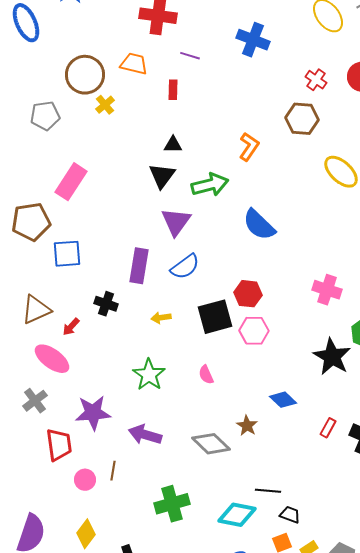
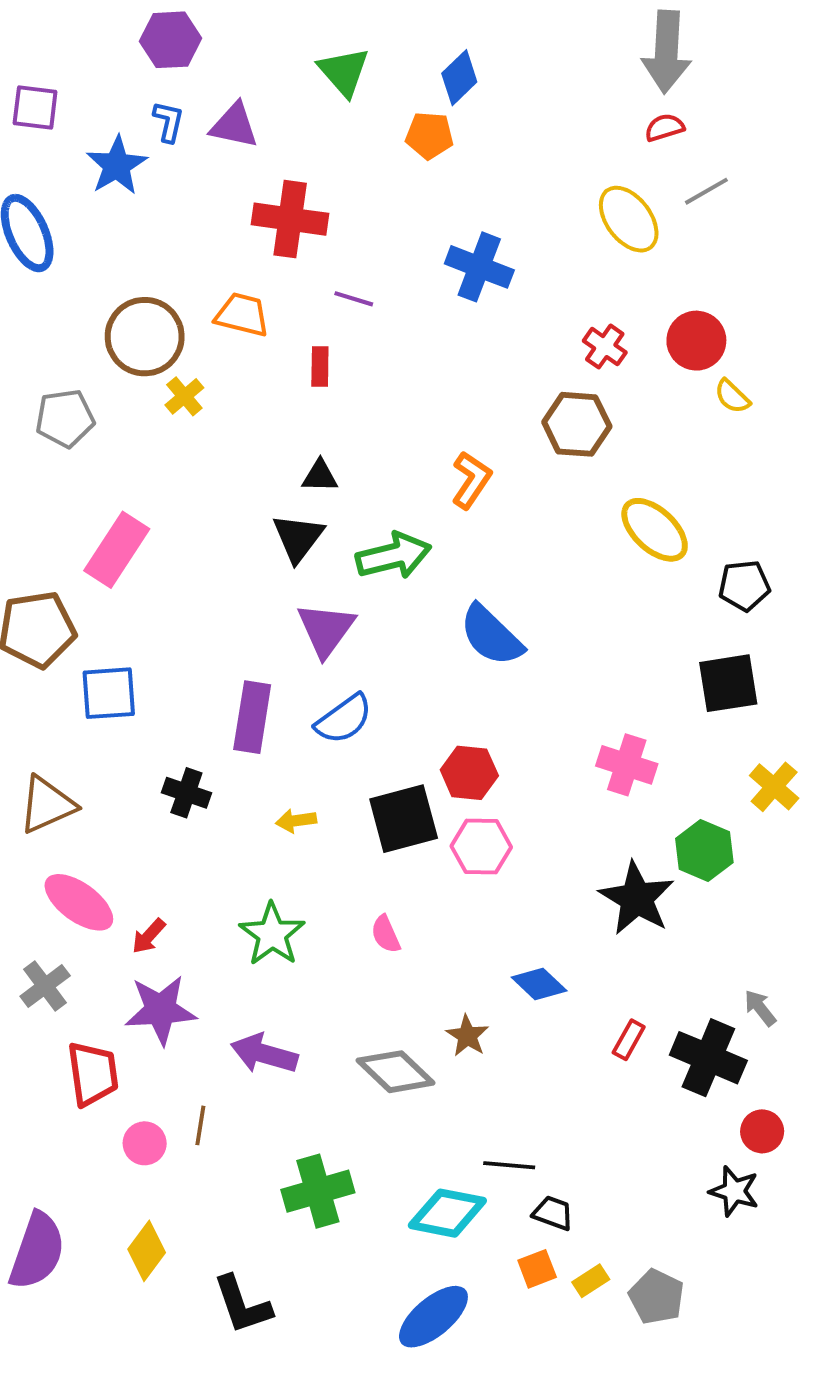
red arrow: (71, 327) -> (149, 936), moved

